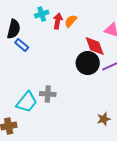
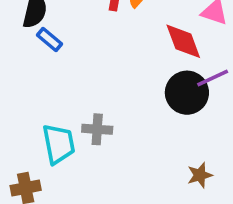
black circle: (88, 63) -> (187, 93), moved
cyan trapezoid: (27, 102) -> (59, 144), turned -50

